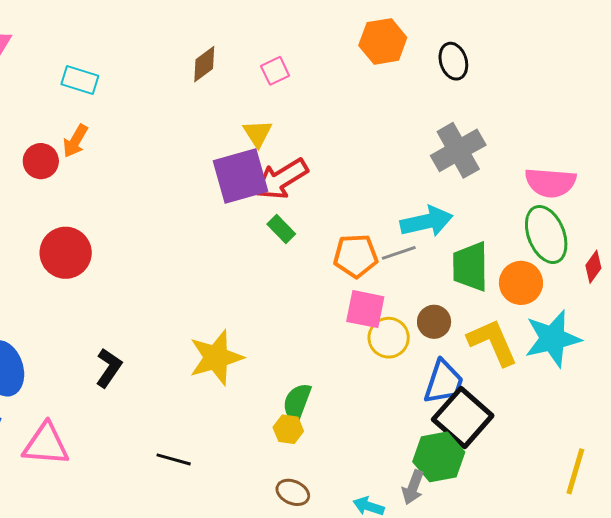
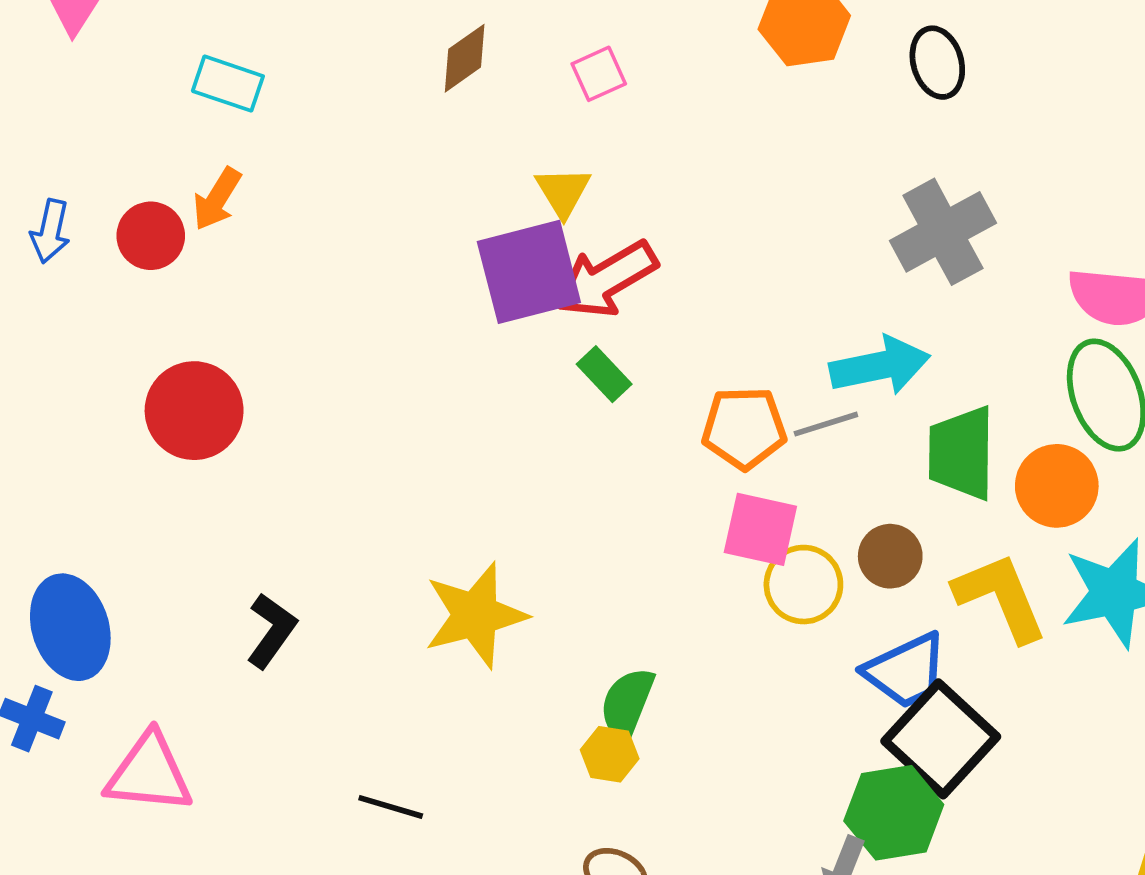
blue trapezoid: (444, 382) -> (906, 671), turned 45

